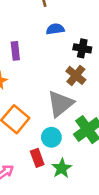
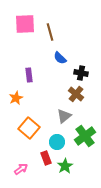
blue semicircle: (55, 29) -> (60, 58), turned -128
gray triangle: (60, 104) -> (64, 116), size x0.7

